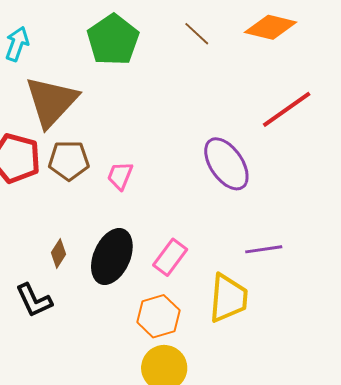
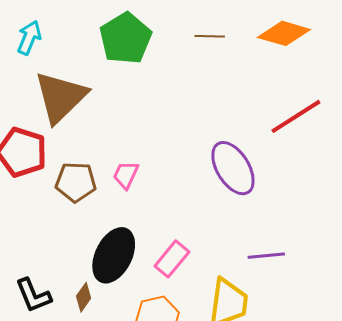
brown line: (197, 34) -> (210, 36), turned -44
brown pentagon: (69, 160) -> (76, 182), moved
brown diamond: (59, 253) -> (84, 297), moved

